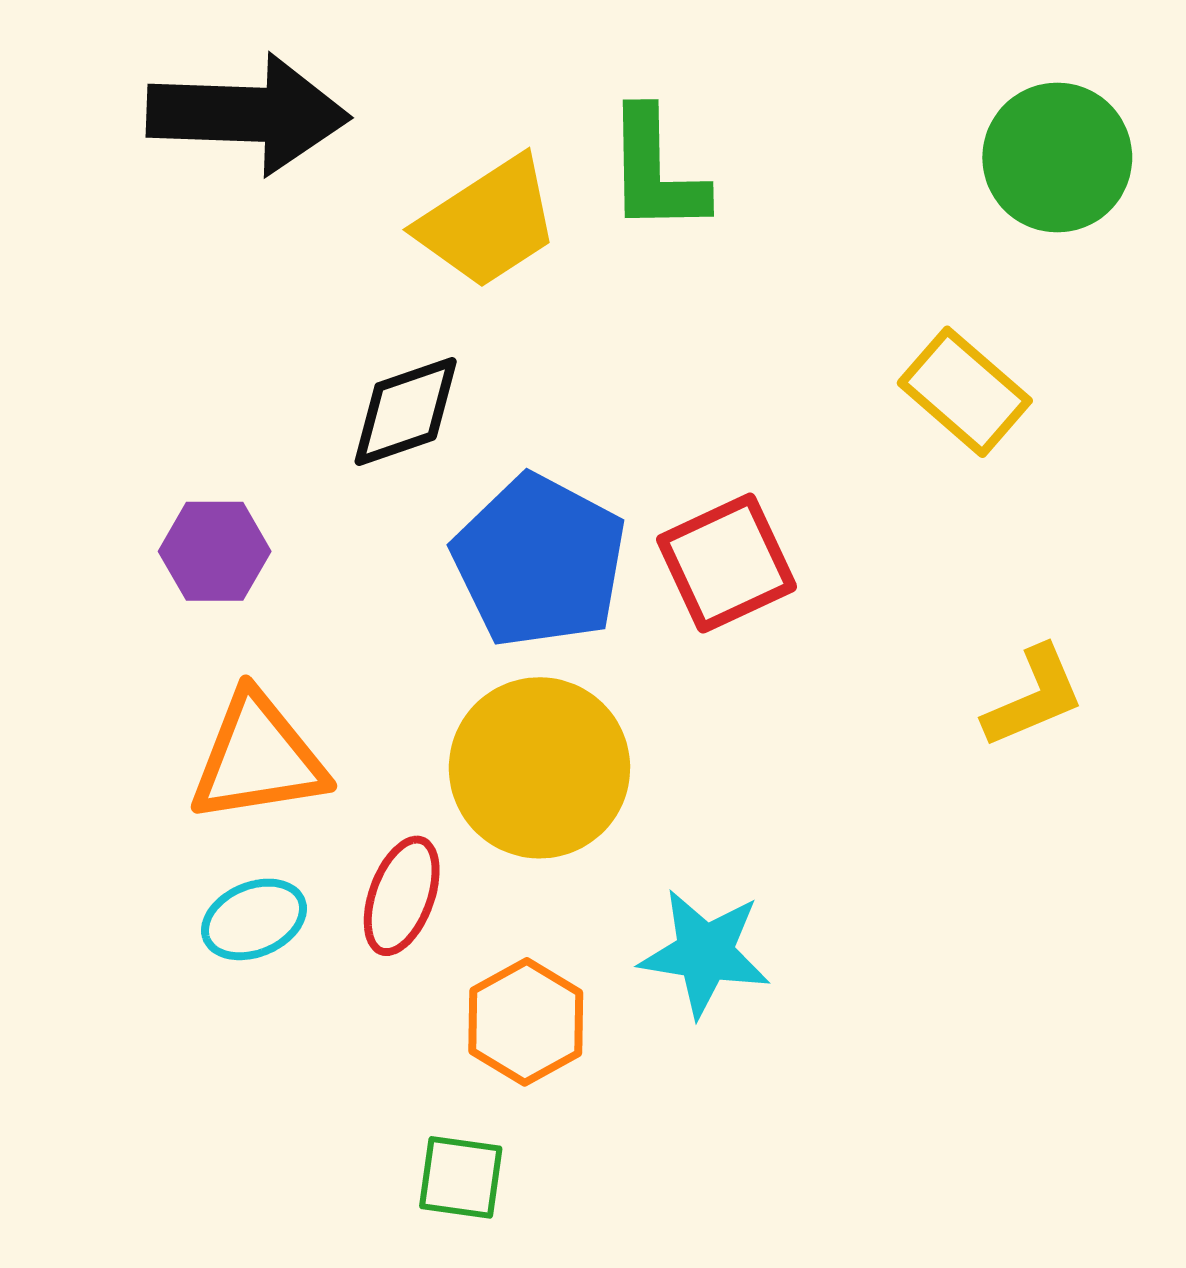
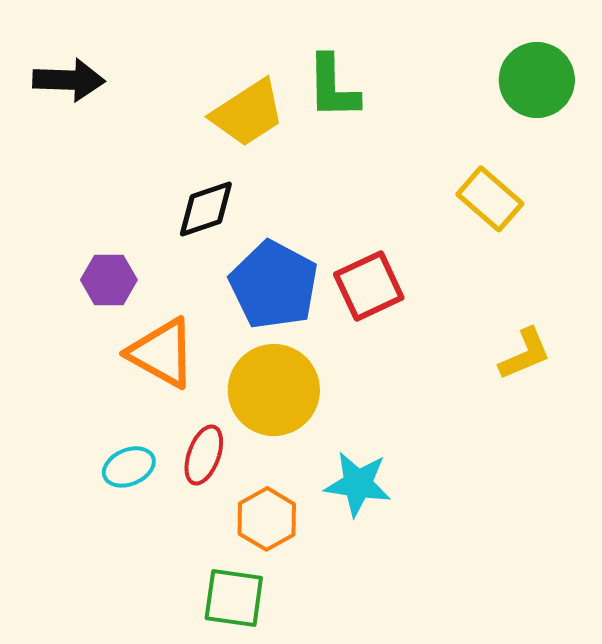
black arrow: (248, 114) -> (69, 80), moved, size x0.7
orange triangle: (258, 758) -> (162, 353), moved, turned 38
green square: (461, 1177) -> (234, 598), size x1.4

